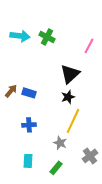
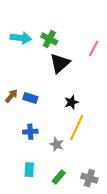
black triangle: (70, 74) -> (60, 63), moved
gray star: (60, 143) -> (57, 144), moved
gray cross: (90, 156) -> (89, 178), moved, turned -35

